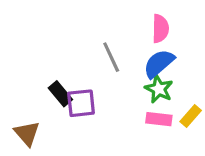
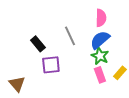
black rectangle: (60, 94) -> (38, 44), moved
pink rectangle: (159, 119) -> (100, 75), turned 63

